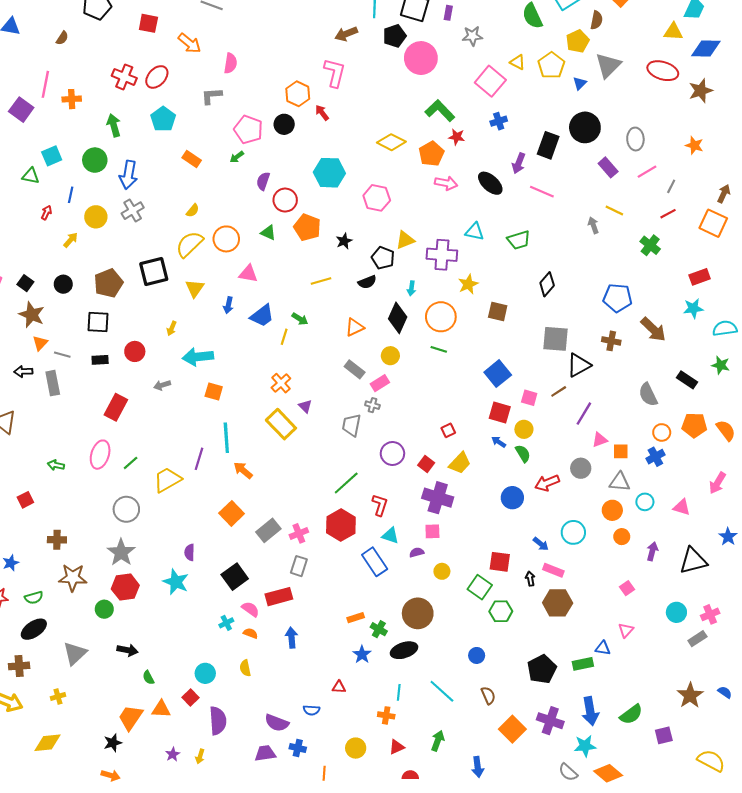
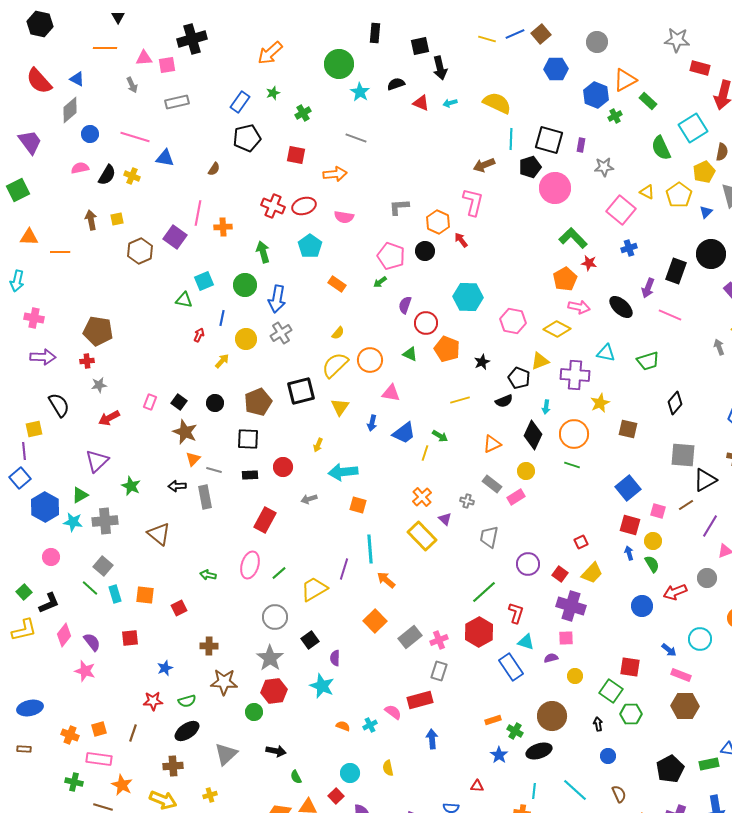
orange arrow: (189, 43) -> (335, 174), turned -45
pink semicircle: (230, 63) -> (344, 217), moved, turned 90
red ellipse: (157, 77) -> (304, 206), turned 30
gray L-shape: (212, 96) -> (399, 207), moved
yellow diamond: (391, 142) -> (557, 329), moved
gray cross: (372, 405) -> (467, 501), moved
blue arrow: (499, 442) -> (629, 553), turned 40
black square: (235, 577) -> (310, 640), moved, size x0.7
black arrow: (530, 579) -> (598, 724), moved
orange semicircle: (250, 633) -> (343, 726), moved

